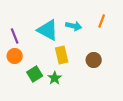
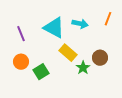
yellow rectangle: (62, 55) -> (68, 53), turned -36
orange circle: (15, 56) -> (21, 62), moved
green star: (55, 78) -> (83, 68), moved

